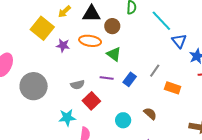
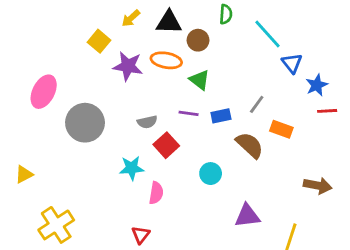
yellow square: (42, 28) -> (99, 41), size x0.7
purple star: (63, 46) -> (128, 66), size x1.5
blue rectangle: (130, 79) -> (221, 116), turned 40
brown semicircle: (150, 114) -> (250, 145), moved, size x1.5

